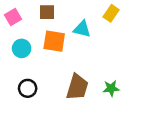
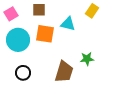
cyan circle: (22, 48) -> (18, 40), size x1.5
green star: (111, 88) -> (87, 59), moved

